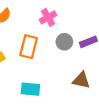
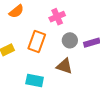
brown triangle: (81, 80) -> (64, 66), moved

